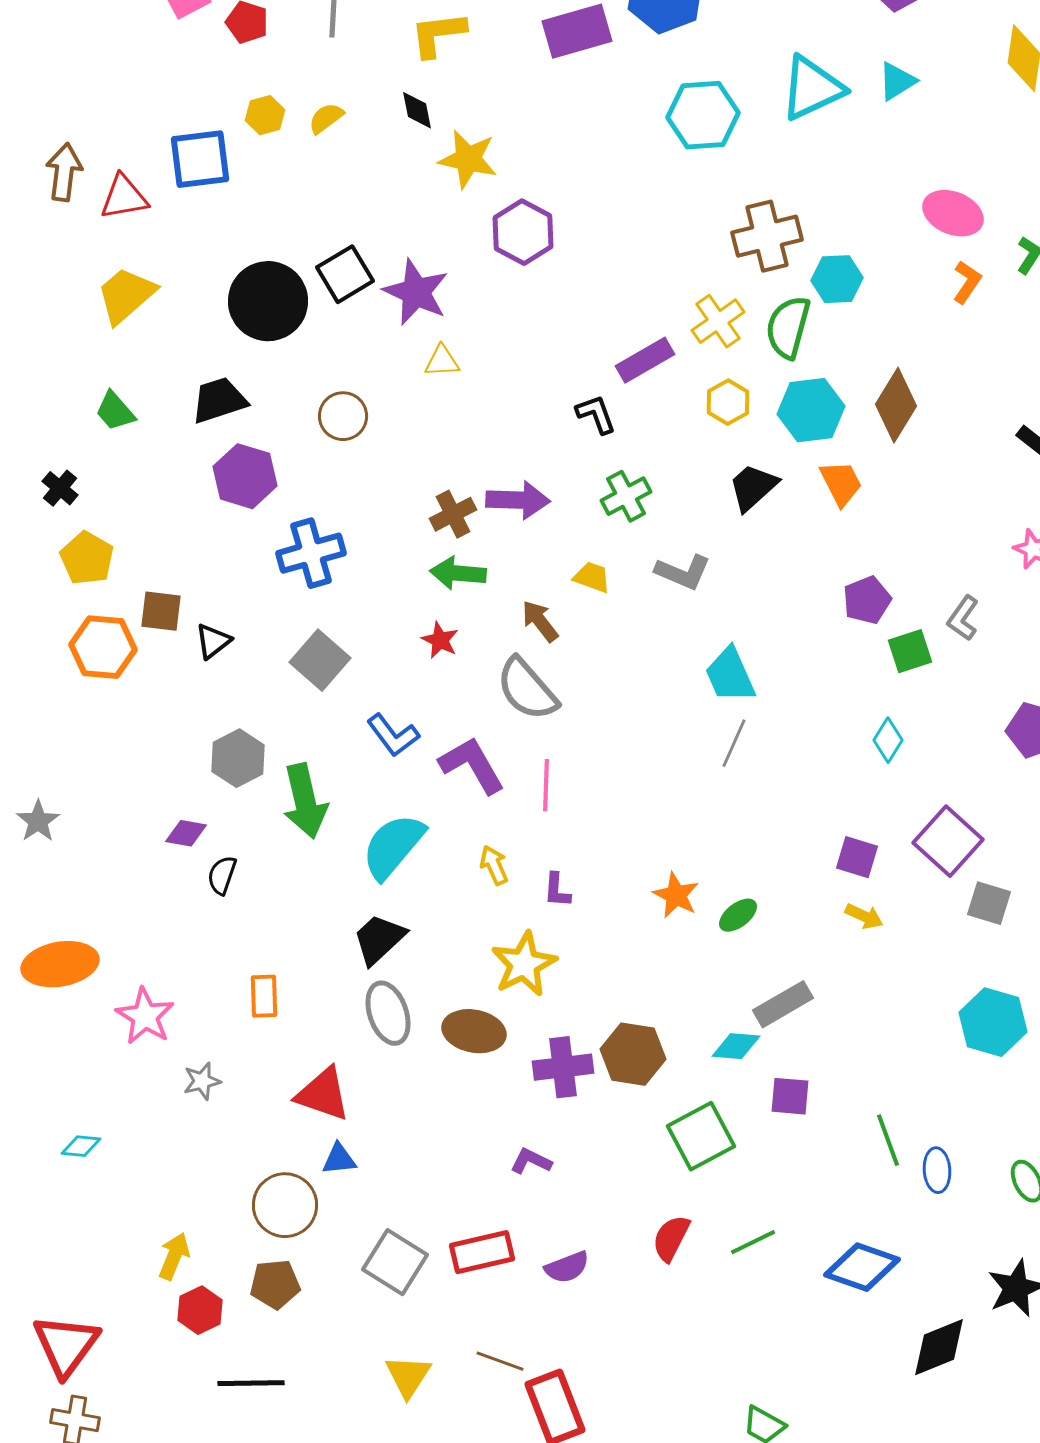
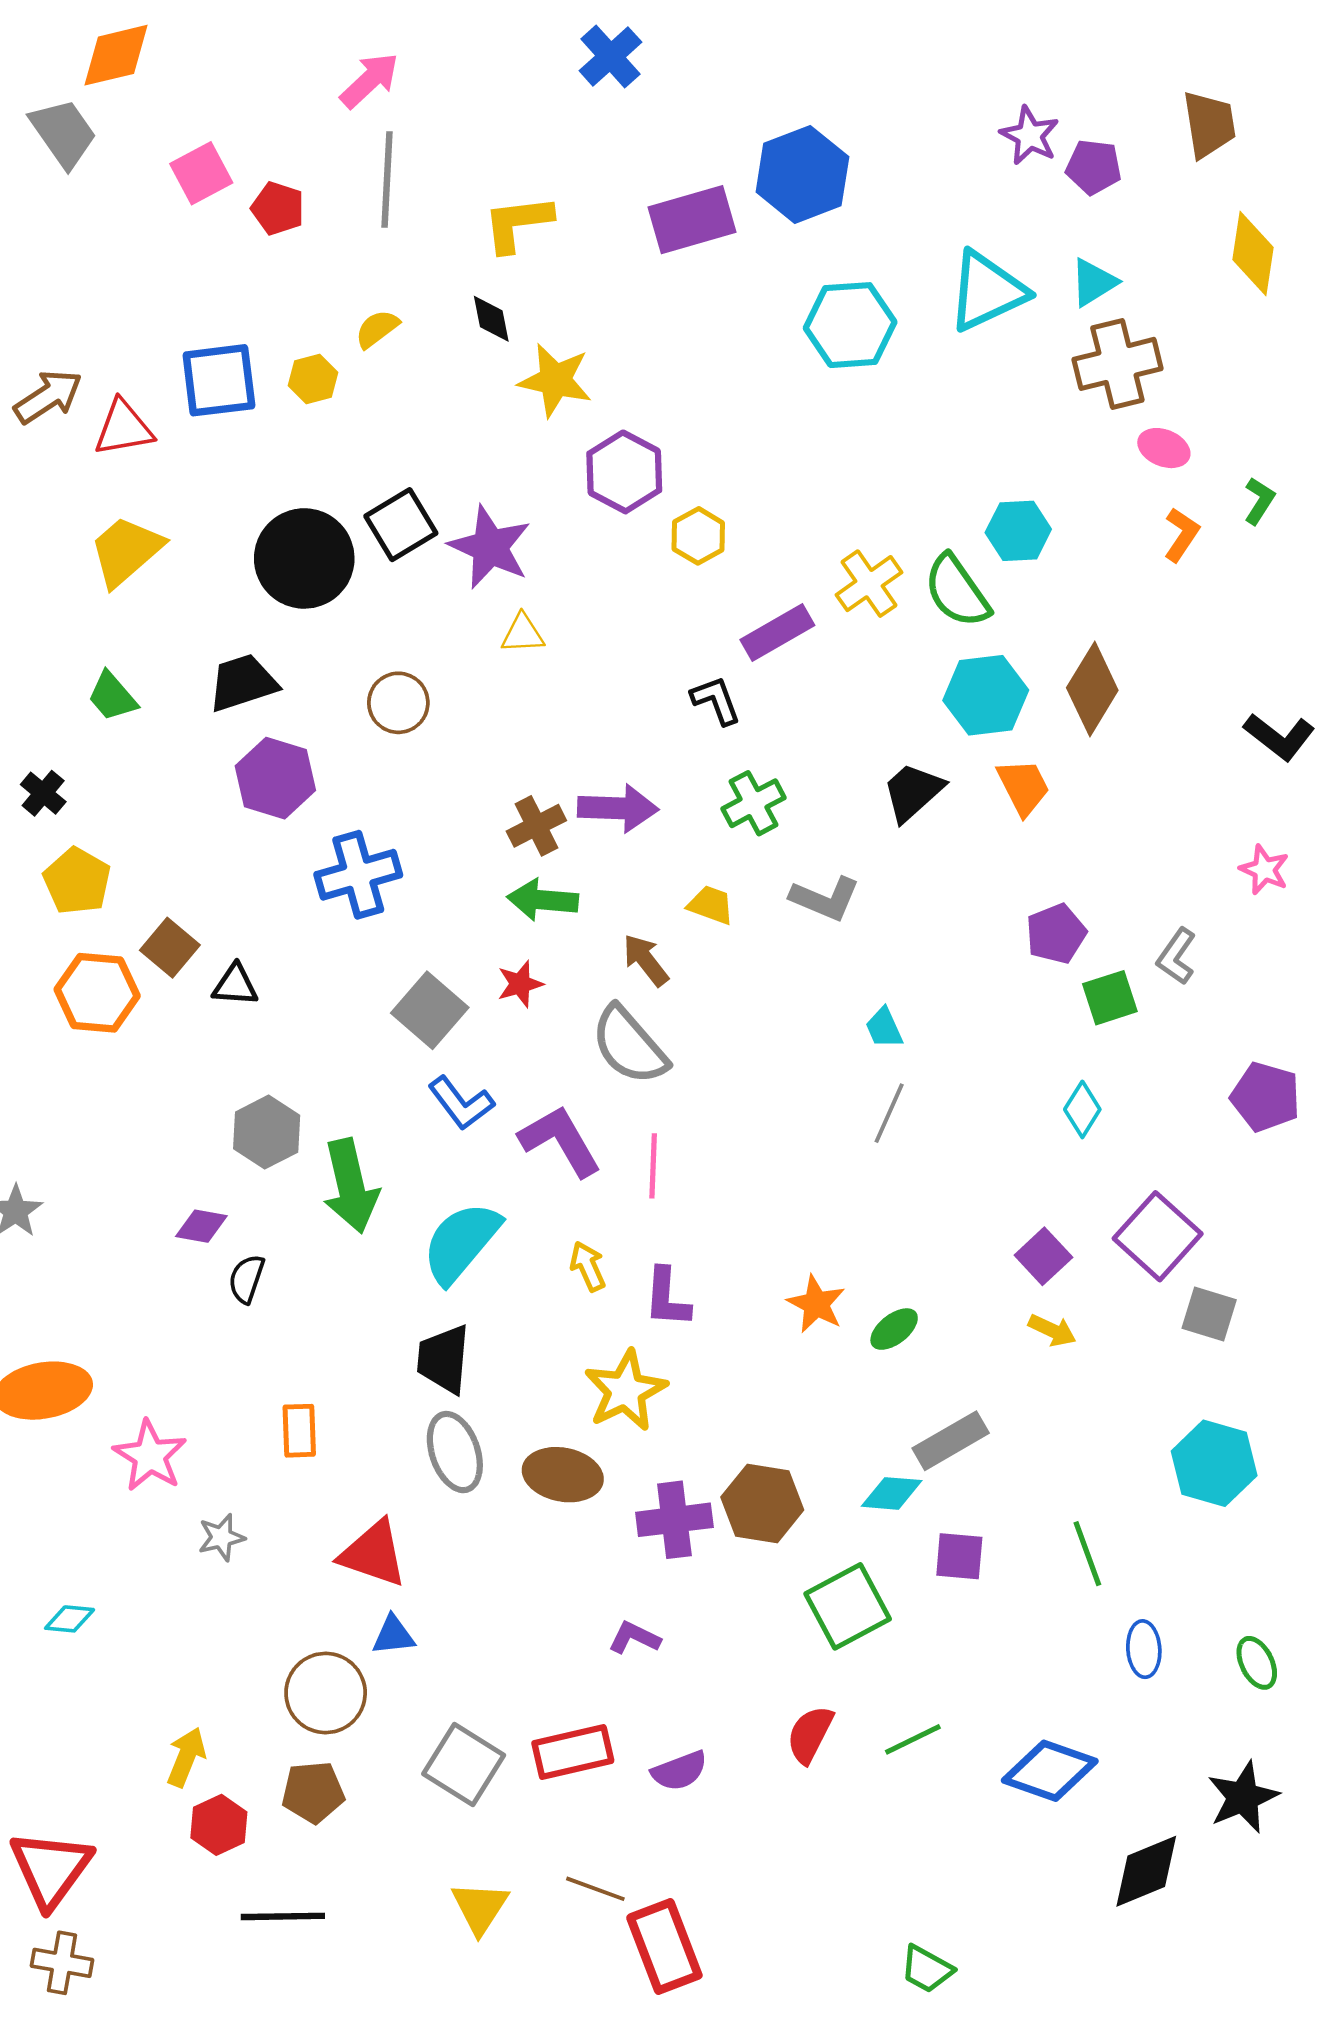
yellow hexagon: (265, 115) -> (313, 379), moved
brown arrow: (64, 172) -> (48, 397), turned 50
pink ellipse: (953, 213) -> (1164, 448), size x0.7
brown cross: (767, 236) -> (1117, 364), moved
green semicircle: (788, 327) -> (957, 591), turned -50
yellow hexagon: (728, 402) -> (698, 536), moved
brown square: (161, 611) -> (170, 948), turned 33
red star: (440, 640) -> (520, 984), turned 30
black triangle: (213, 641) -> (235, 985), turned 42
gray square: (320, 660) -> (430, 1010), moved
cyan trapezoid: (730, 675) -> (884, 1028), size x0.6
purple square: (857, 857) -> (1043, 1256), turned 30
purple L-shape: (557, 890) -> (667, 1298), size x1.4
black trapezoid: (379, 939) -> (444, 1359), turned -42
green line: (888, 1140) -> (1087, 1554), moved

